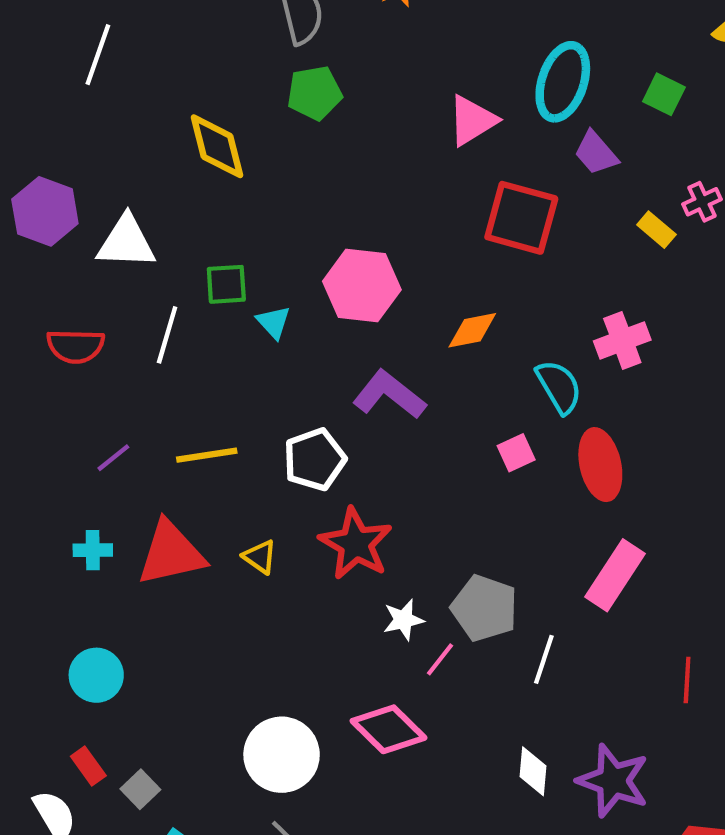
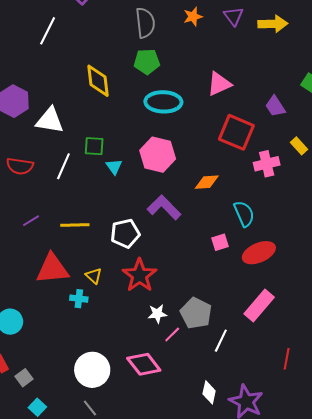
cyan ellipse: (563, 82) -> (163, 102), moved, turned 66
pink cross: (622, 340) -> (267, 164), moved
red ellipse: (600, 465) -> (259, 253), turned 72
cyan cross: (93, 550) -> (79, 299), moved

